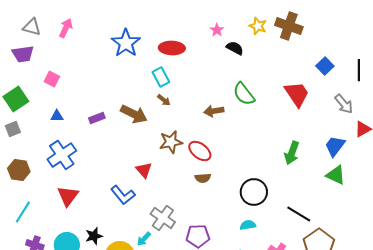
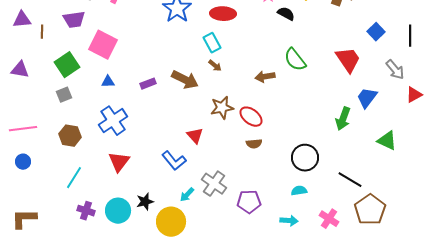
pink square: (52, 79) -> (103, 45), size x1.8
blue trapezoid: (335, 146) -> (367, 98), moved
cyan arrow: (144, 239) -> (187, 195), moved

